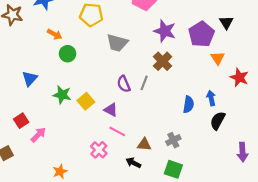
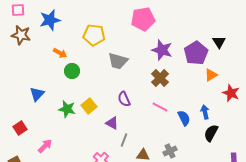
orange triangle: (218, 58) -> (211, 75), turned 32
gray line: (144, 83) -> (124, 140), moved
yellow square: (86, 101) -> (89, 106), moved
blue semicircle: (188, 104) -> (184, 118), turned -35
red square: (21, 121) -> (20, 128), moved
pink line: (117, 131) -> (160, 107), moved

